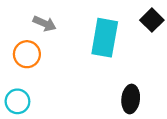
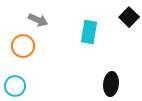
cyan rectangle: (105, 38) -> (89, 32), size x0.7

